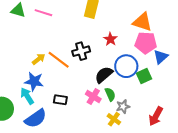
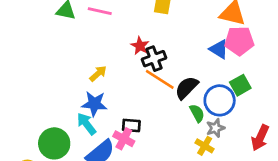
red star: (110, 39) -> (140, 46), moved
blue triangle: (161, 57) -> (219, 49), moved, turned -42
orange line: (59, 60) -> (160, 79), moved
blue circle: (126, 66) -> (220, 100), moved
pink cross: (93, 96) -> (124, 139), moved

